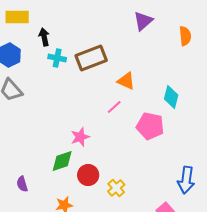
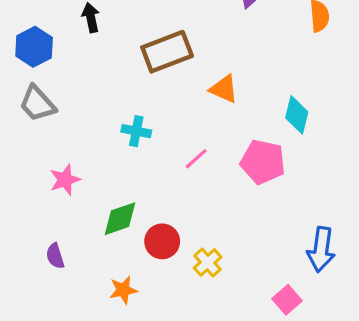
cyan cross: (57, 58) -> (136, 131), moved
pink line: (114, 107) -> (196, 159), moved
pink star: (80, 137) -> (65, 180), moved

